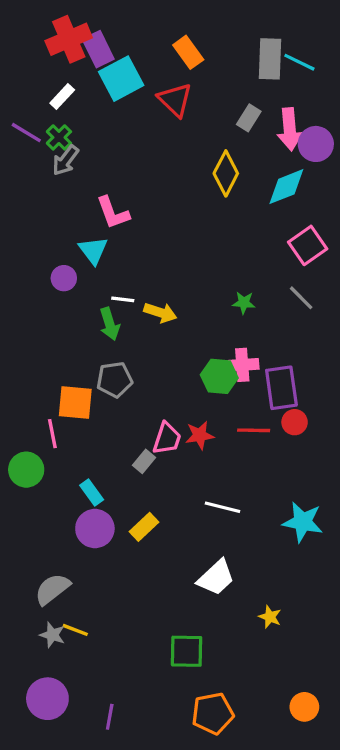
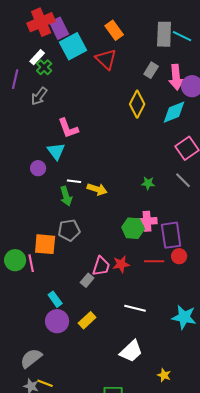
purple line: (26, 133) -> (15, 79), turned 72
green cross: (59, 137) -> (44, 67), moved
green circle: (26, 470) -> (15, 260), moved

